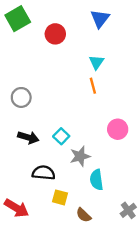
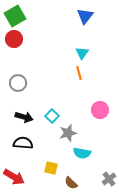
red circle: (55, 34) -> (14, 39), moved
black semicircle: (44, 173) -> (23, 143), moved
cyan semicircle: (96, 180) -> (82, 153), turned -72

